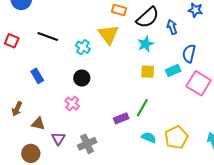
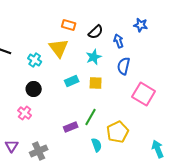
black semicircle: (148, 17) -> (96, 32), size x0.7
blue semicircle: (189, 54) -> (124, 66), moved
cyan rectangle: (173, 71) -> (72, 81), moved
cyan semicircle: (149, 137) -> (97, 145), turned 48
yellow pentagon: (176, 137) -> (118, 132), moved

